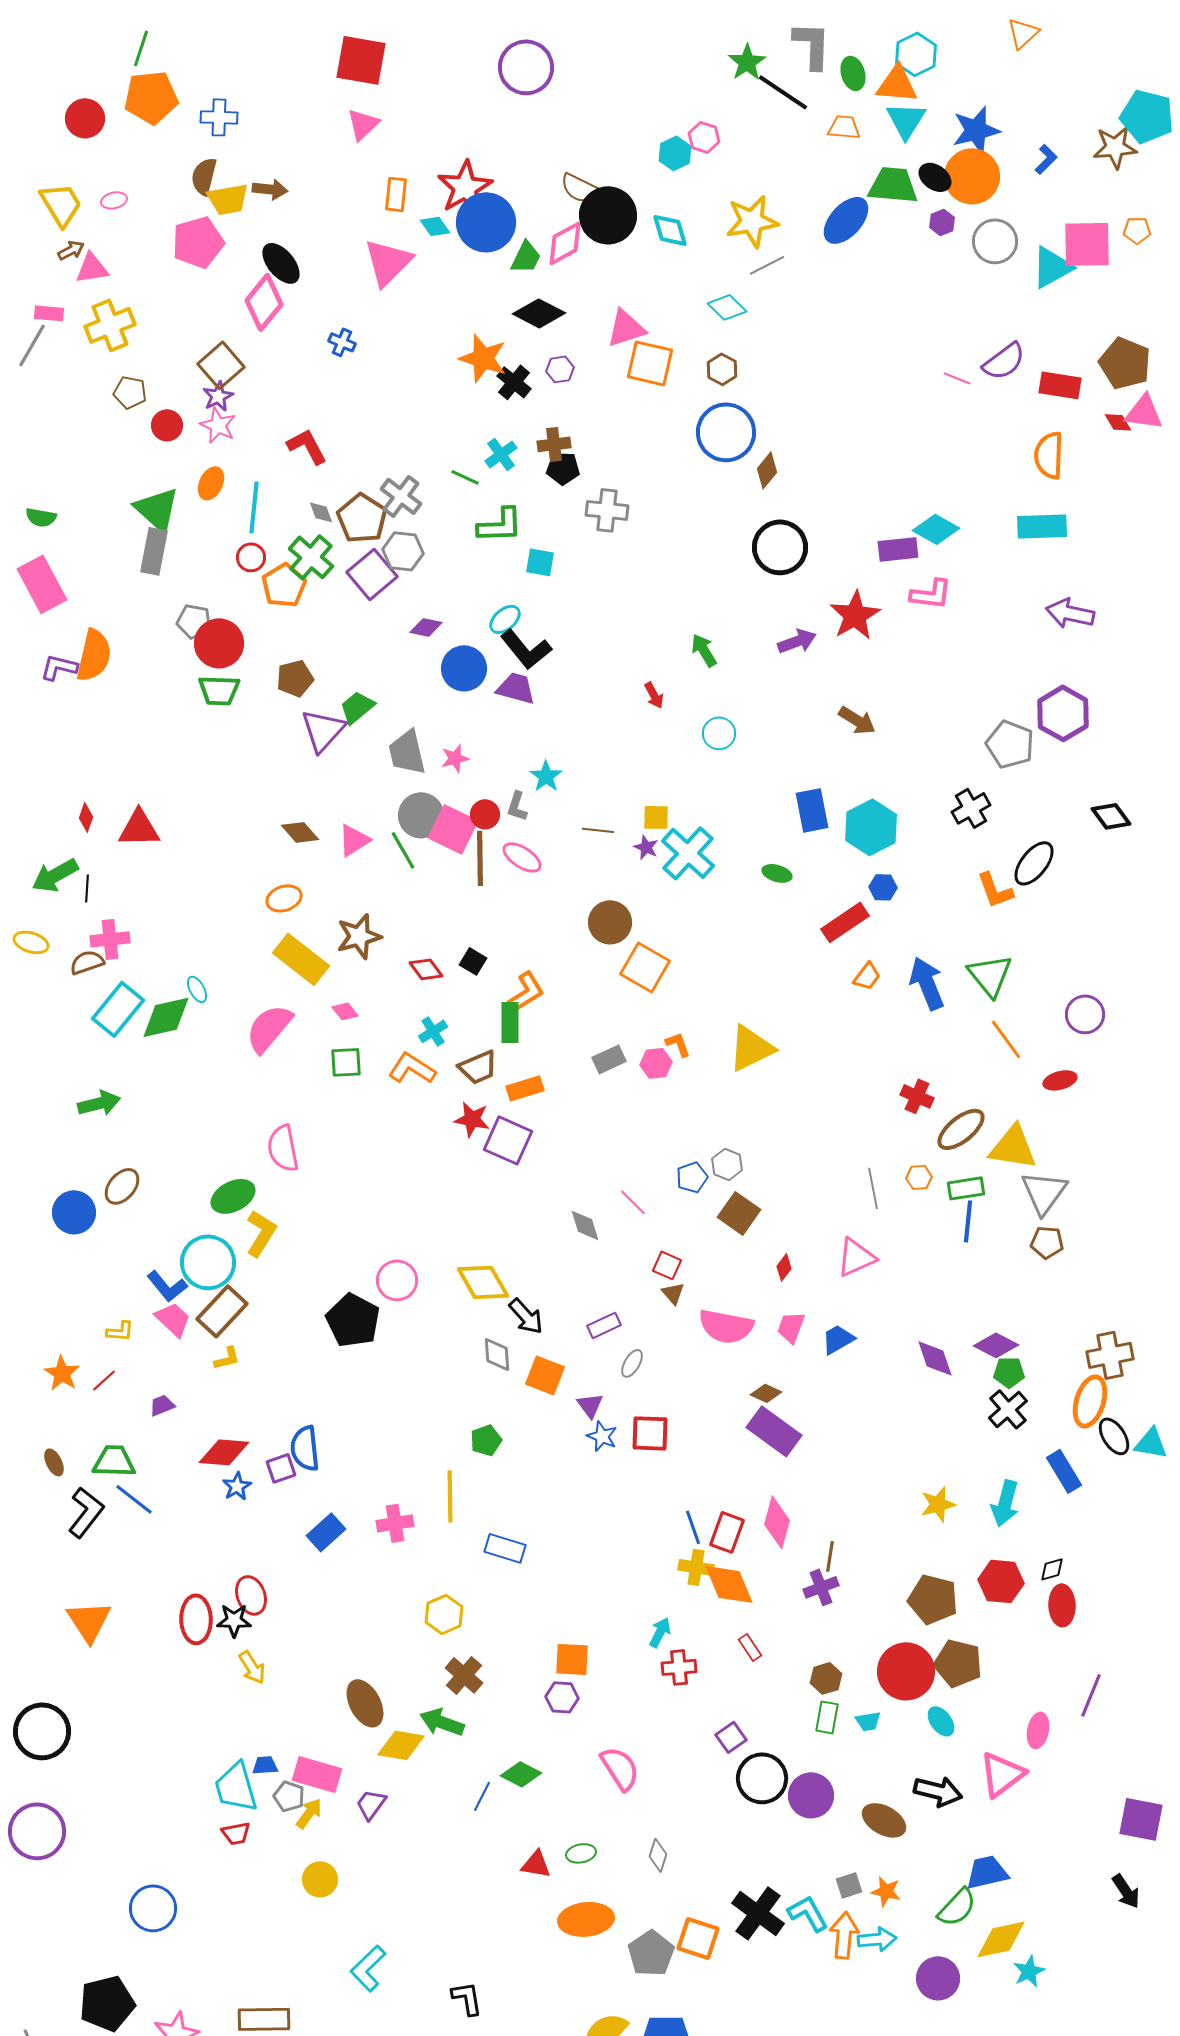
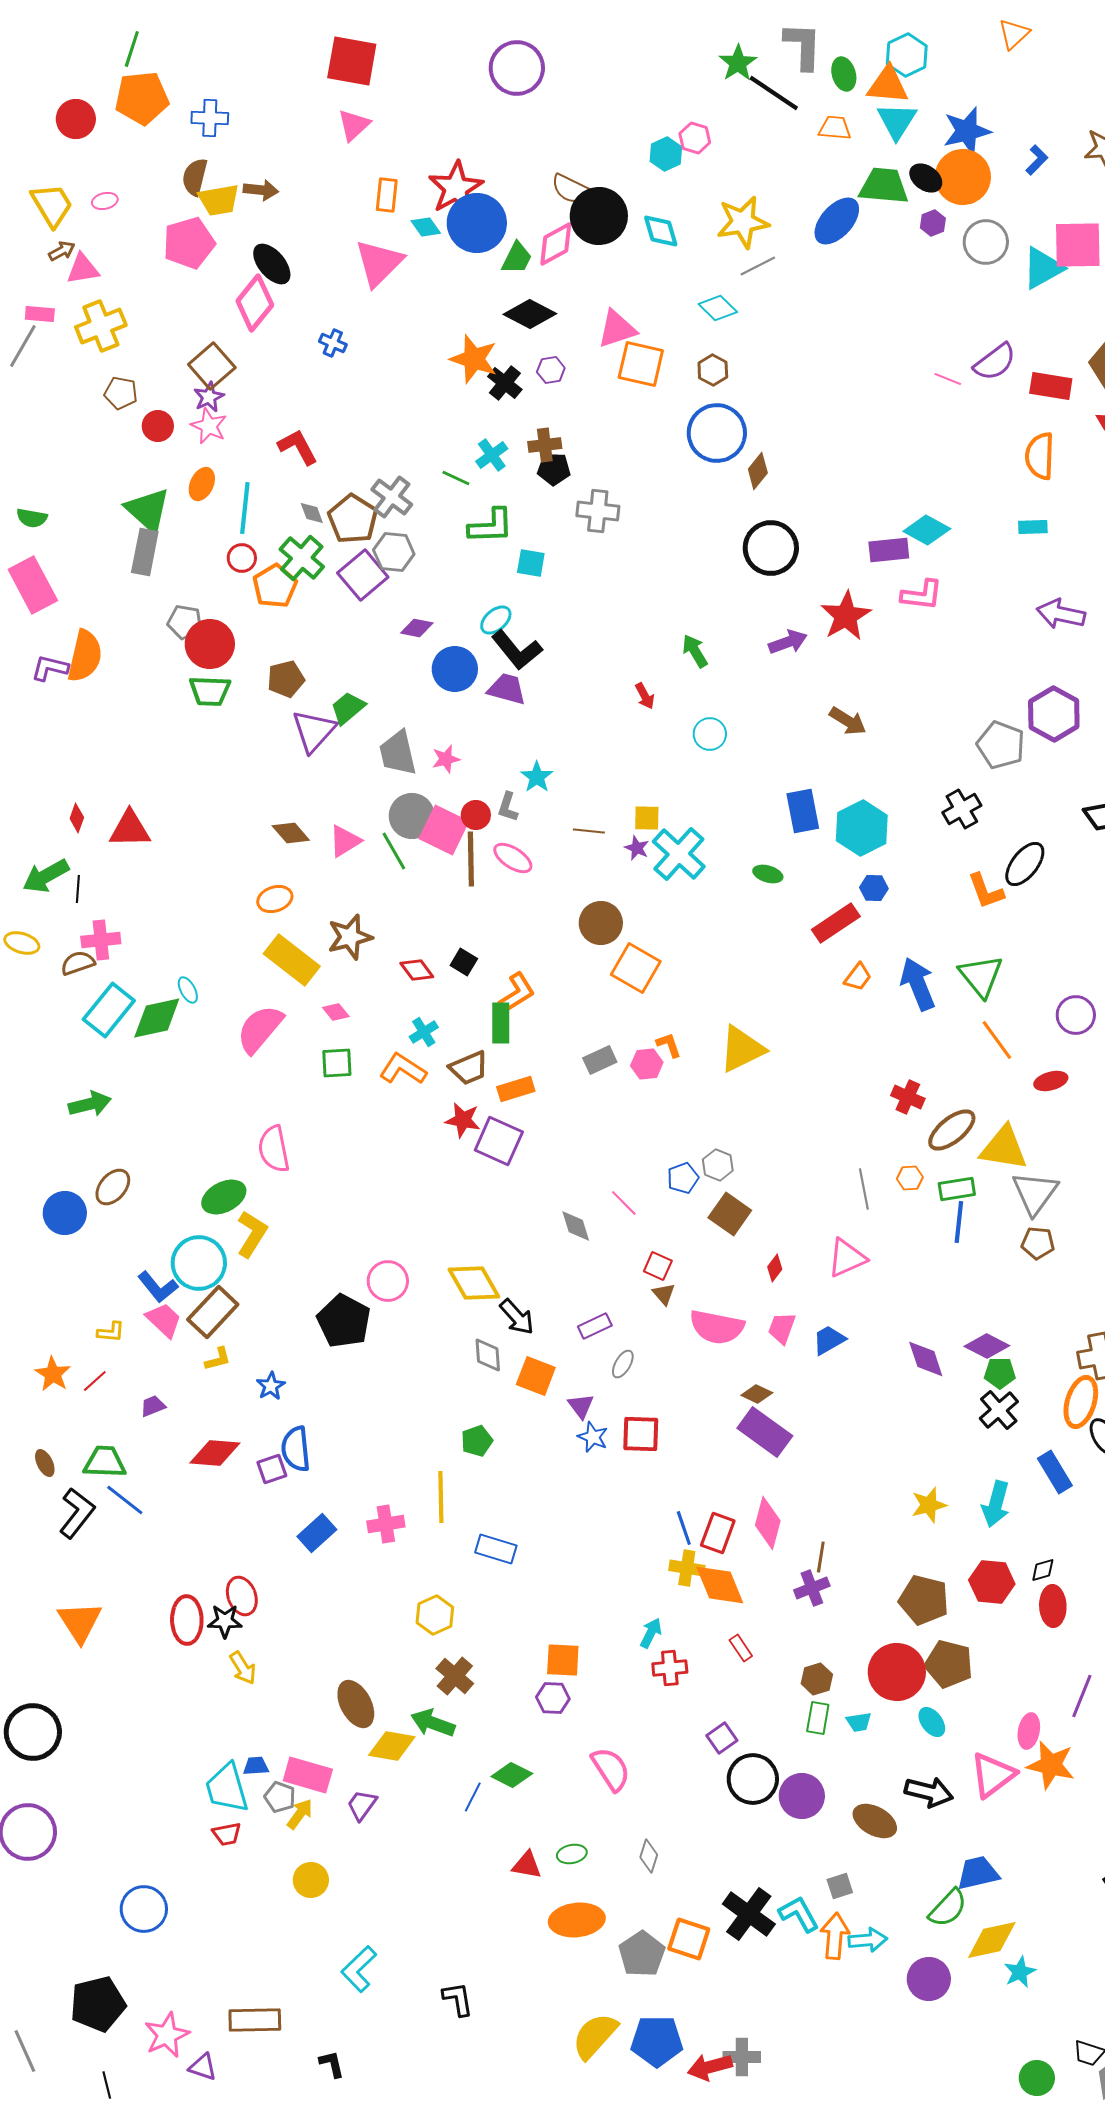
cyan rectangle: (1042, 526) -> (1033, 527), size x0.6
blue star: (237, 1486) -> (271, 1386), moved
orange star: (886, 1891) -> (1051, 1765), moved, size x1.6

